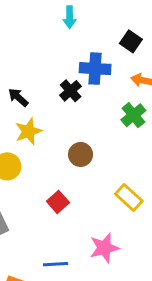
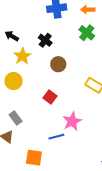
black cross: (71, 91) -> (45, 40), moved
pink star: (104, 248) -> (72, 121), moved

